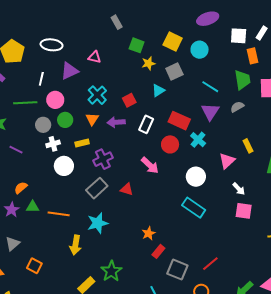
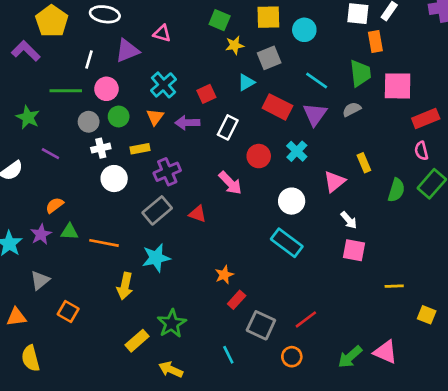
yellow square: (173, 41) -> (268, 17), turned -30
red rectangle: (179, 121) -> (277, 107), moved

